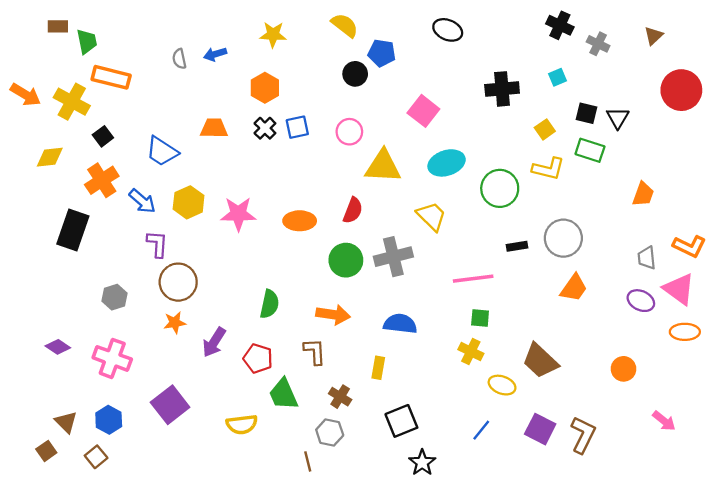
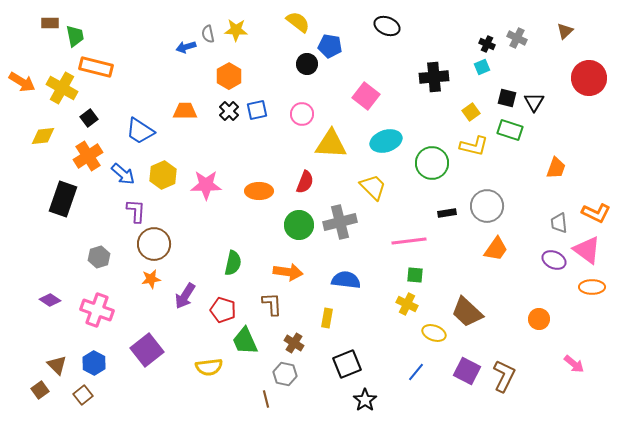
black cross: (560, 25) -> (487, 44), moved, size x0.7
gray semicircle: (179, 59) -> (208, 34), moved

